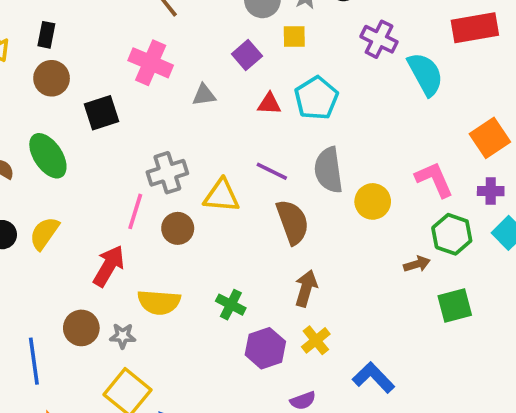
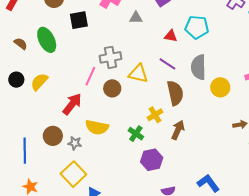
cyan pentagon: (316, 98) -> (197, 27), turned 30
red triangle: (269, 104) -> (171, 36), moved
yellow cross: (316, 340) -> (155, 115), moved

